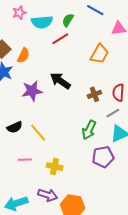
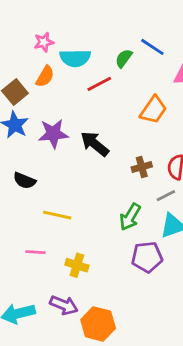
green semicircle: (68, 20) -> (124, 58), moved
orange semicircle: (23, 55) -> (45, 76), moved
purple star: (32, 91) -> (53, 134), moved
black semicircle: (15, 127) -> (24, 181), moved, turned 42
yellow line: (38, 133) -> (57, 215), turned -42

